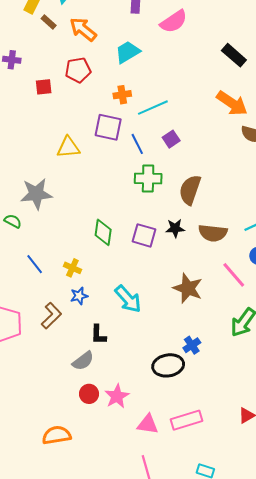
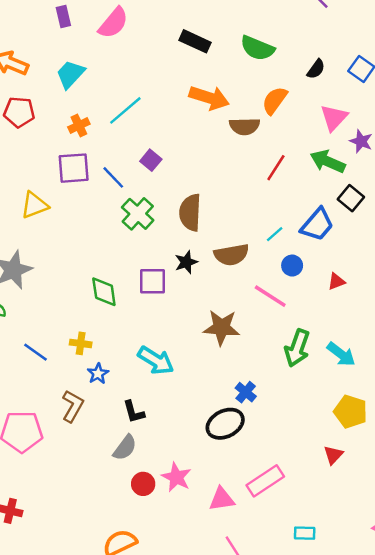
red pentagon: (78, 70) -> (19, 112), turned 30
cyan line: (153, 108) -> (125, 110), moved
green cross: (148, 179) -> (138, 214), turned -32

